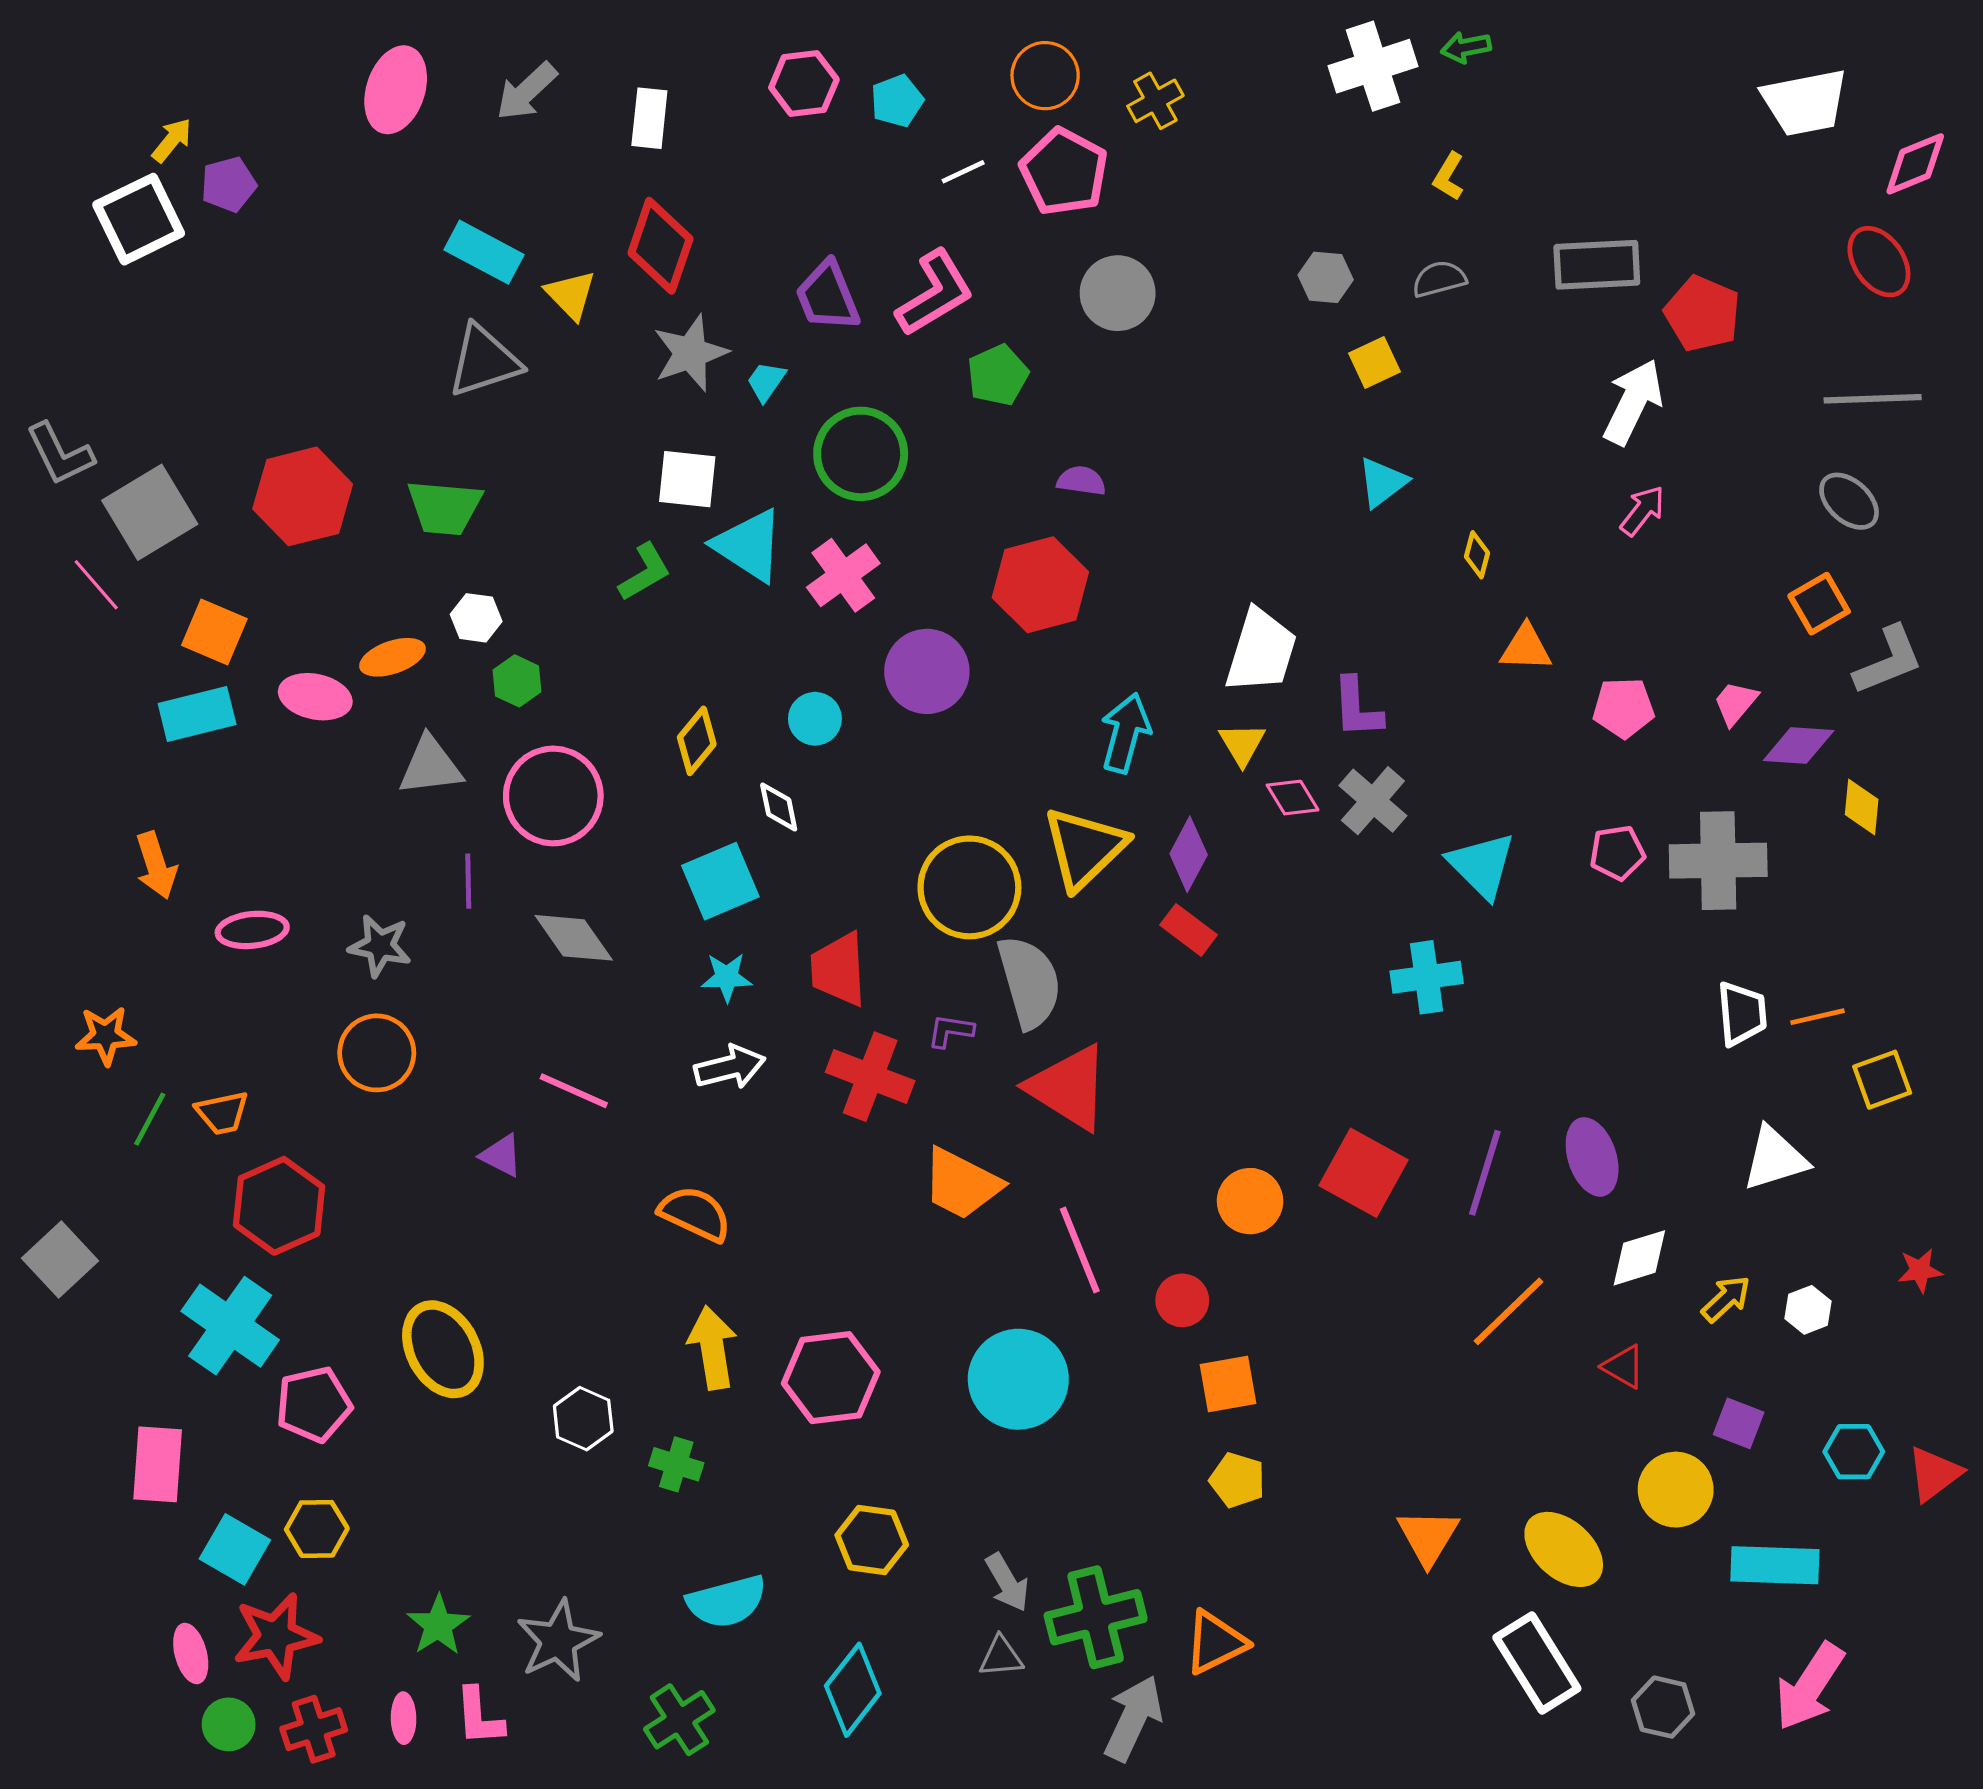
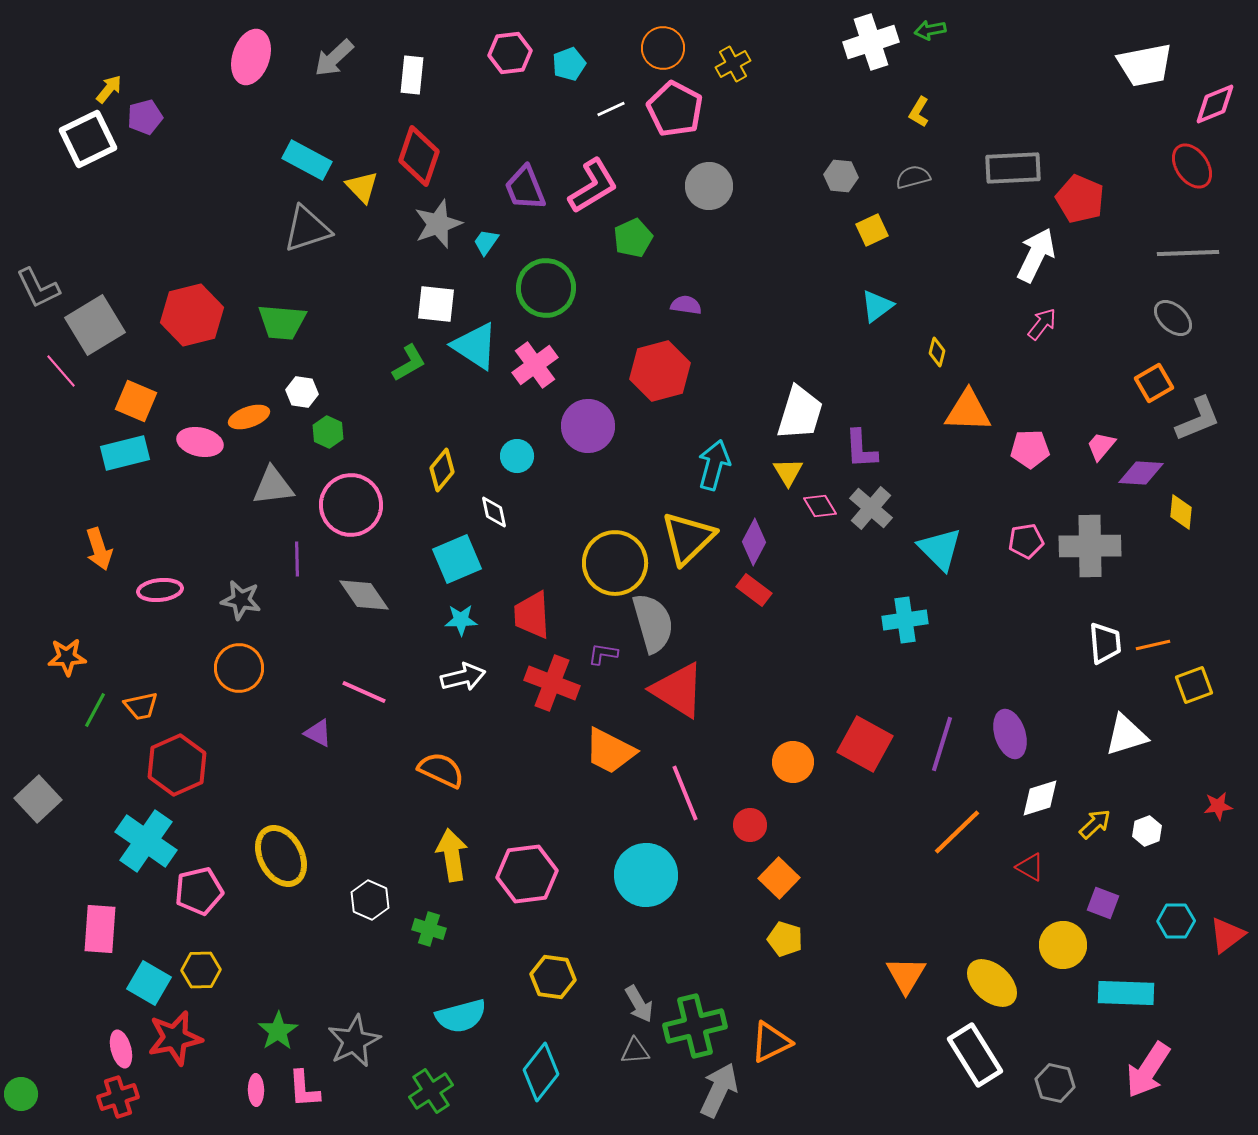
orange triangle: (1526, 648) -> (968, 411), size x1.4
orange square: (1228, 1384) -> (779, 878), turned -36
green circle: (229, 1724) -> (21, 1094), moved
red cross: (314, 1729) -> (118, 1097), moved

